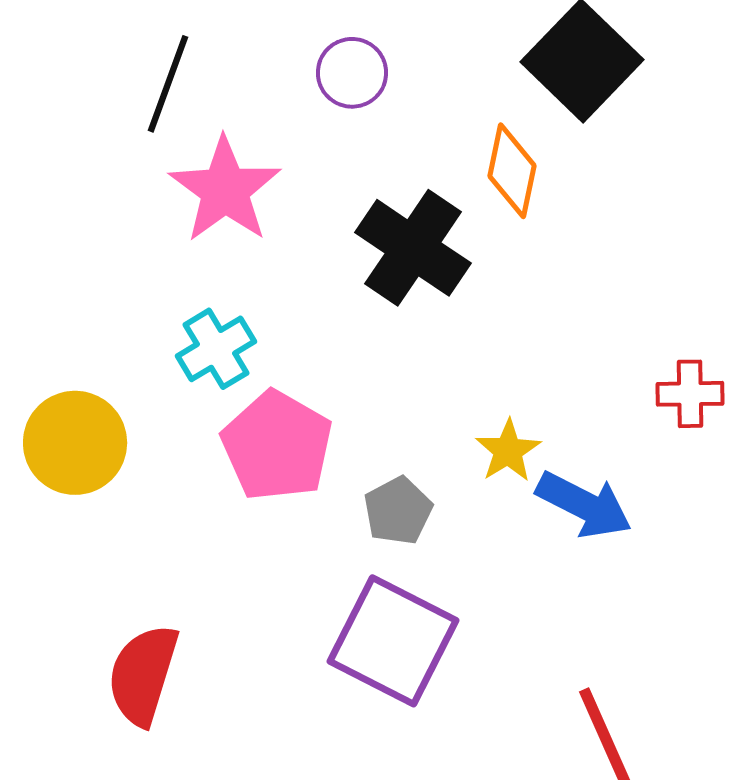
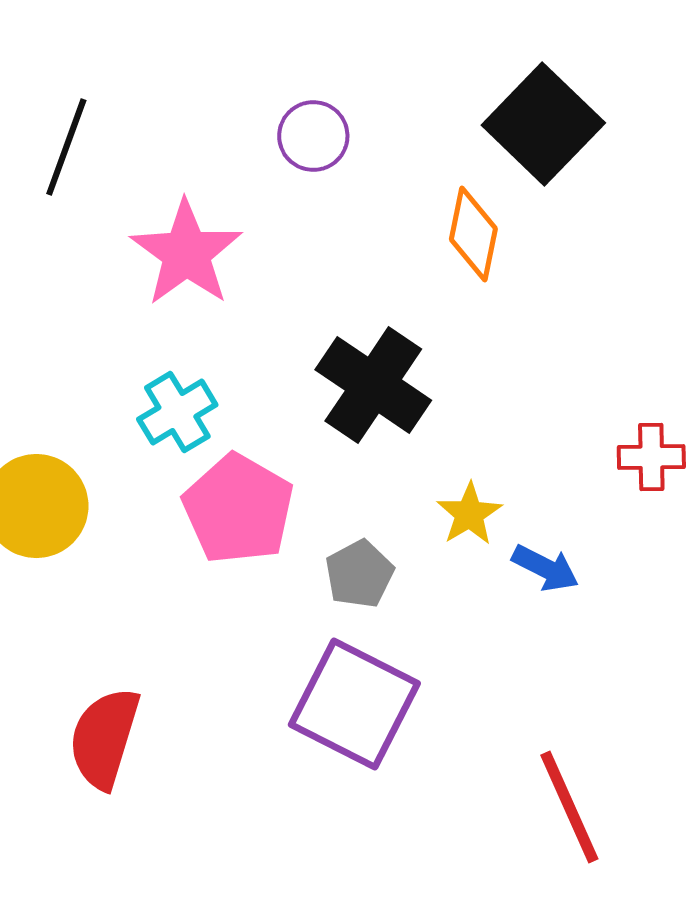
black line: (168, 84) -> (66, 147), moved
black cross: (413, 248) -> (373, 385), moved
blue arrow: (584, 505) -> (545, 568), size x0.7

